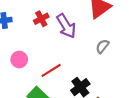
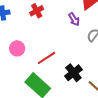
purple arrow: (66, 26) -> (74, 19), moved, size x0.6

